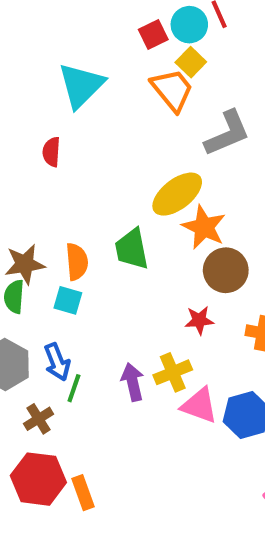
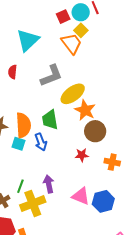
gray L-shape: (227, 133) -> (51, 76), moved
orange semicircle: (77, 262) -> (23, 125), size x1.4
blue arrow: (57, 362) -> (41, 142), moved
yellow cross: (173, 372) -> (33, 203), moved, size x1.4

